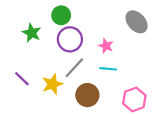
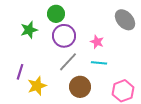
green star: (32, 33) -> (29, 30), turned 30
purple line: (22, 79) -> (20, 72), turned 63
yellow star: (52, 84) -> (37, 86), moved

